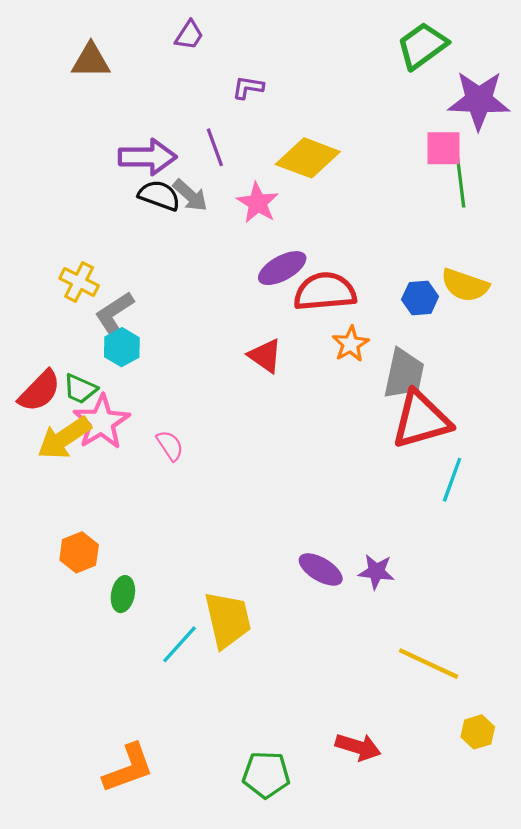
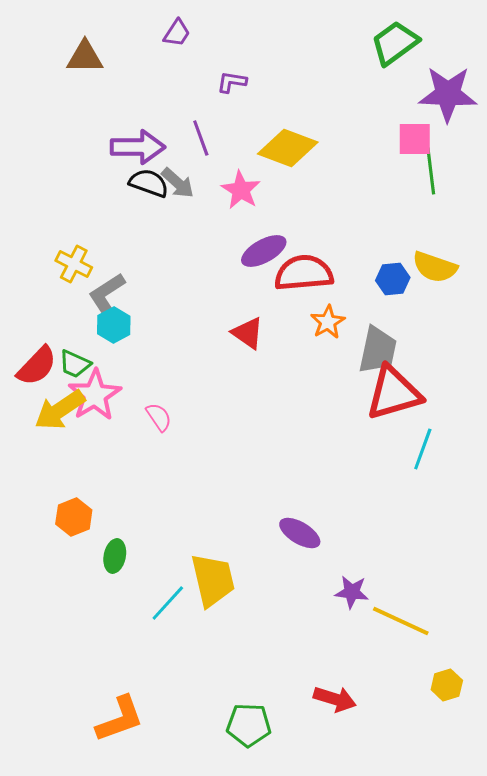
purple star: (376, 572) -> (352, 592), moved

